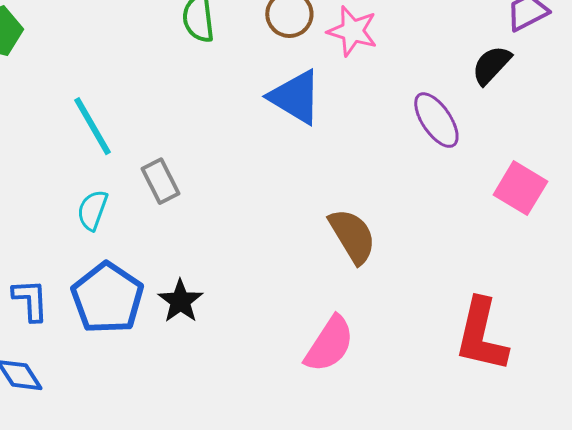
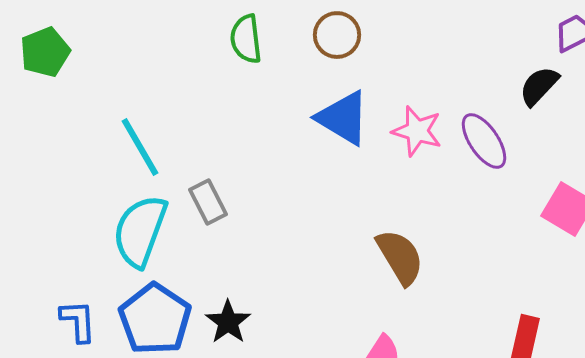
pink star: (352, 31) -> (417, 131), moved
cyan semicircle: (92, 210) -> (140, 231), size x1.8

